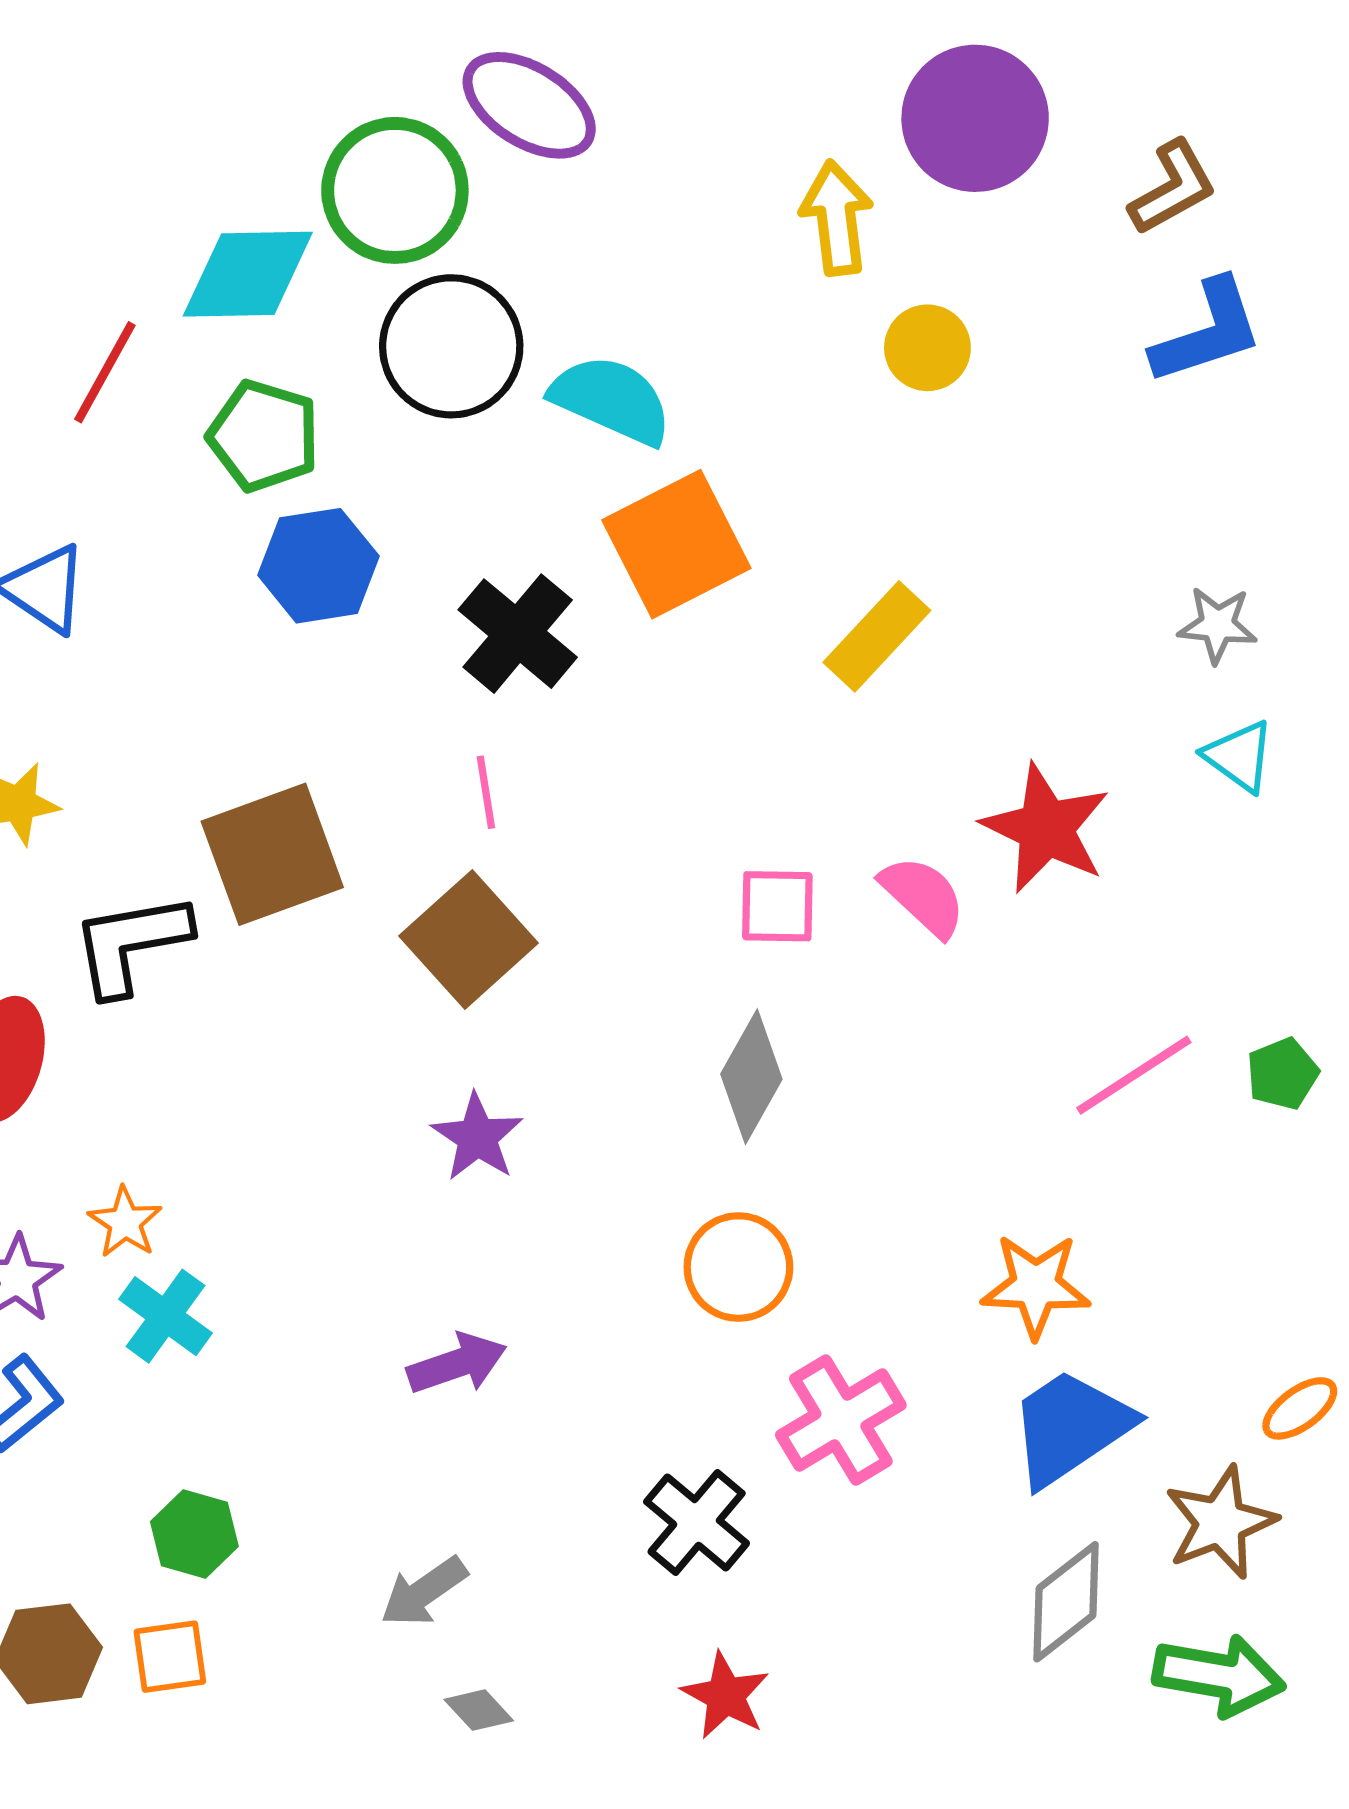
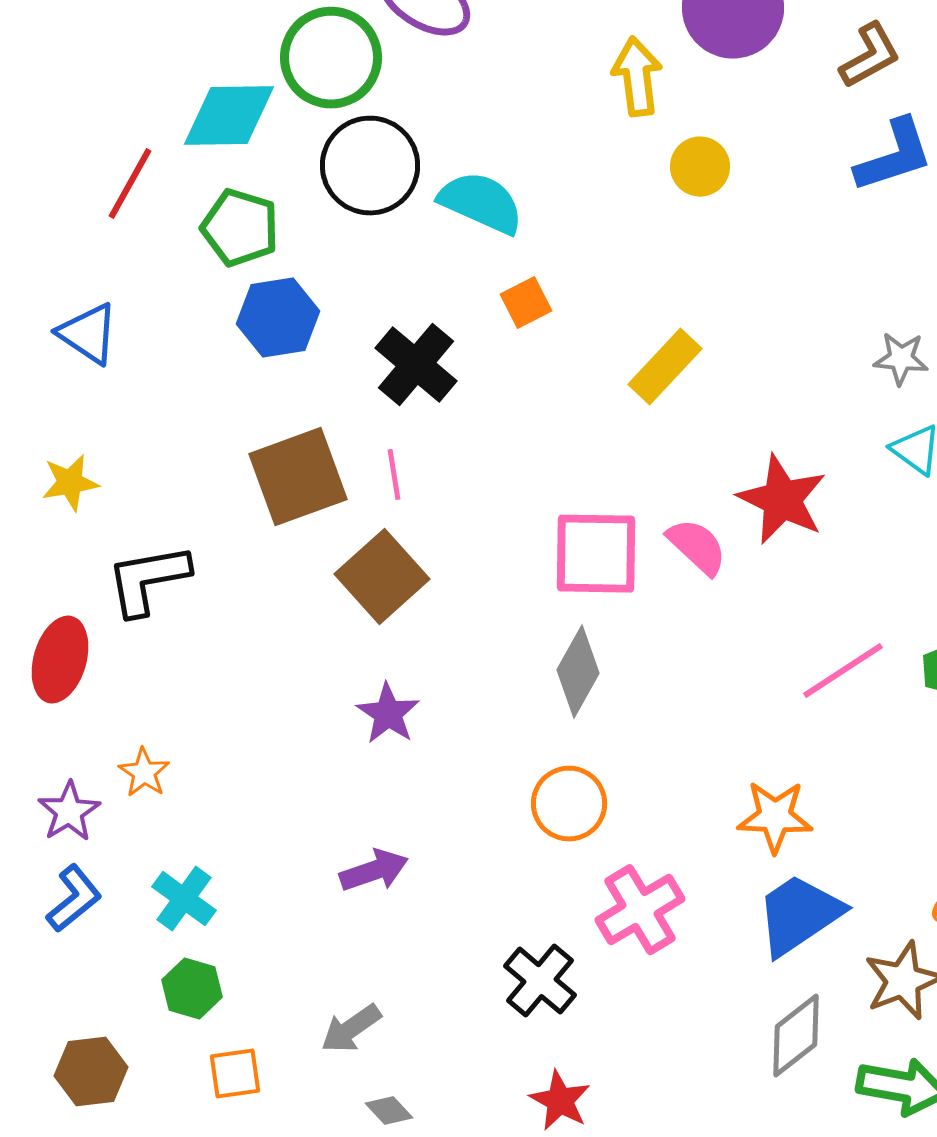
orange square: (676, 544) -> (526, 303), size x0.5
brown square: (272, 854) -> (298, 477), moved
pink square: (777, 906) -> (596, 554), size x1.6
cyan cross: (166, 1316) -> (184, 899), moved
orange square: (170, 1657) -> (235, 1074), moved

